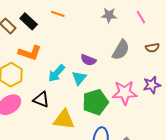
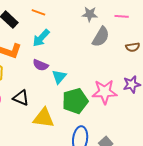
pink line: (141, 17) -> (122, 16), turned -56
gray semicircle: (121, 50) -> (101, 37), moved
purple semicircle: (88, 60) -> (41, 65), moved
cyan arrow: (57, 73) -> (41, 38), moved

